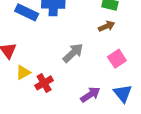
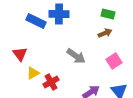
gray arrow: (73, 53) -> (76, 56), turned 78

